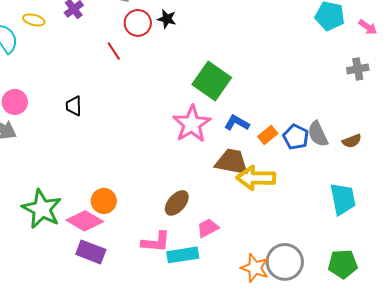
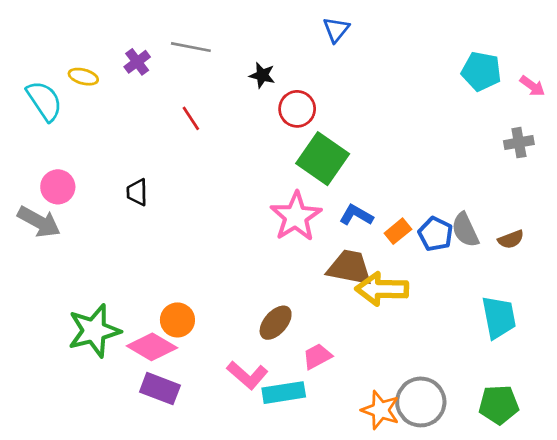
red circle: (138, 23) -> (297, 109), moved
green star: (42, 209) -> (94, 331), turned 30
pink L-shape: (156, 242) -> (247, 375), turned 36

